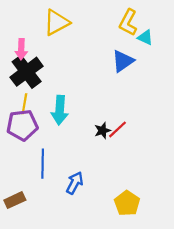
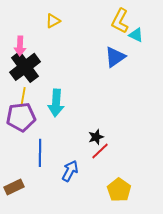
yellow triangle: (57, 22) -> (53, 21), size x0.6
red line: (117, 129) -> (100, 151), moved
black star: (103, 131) -> (96, 137), moved

